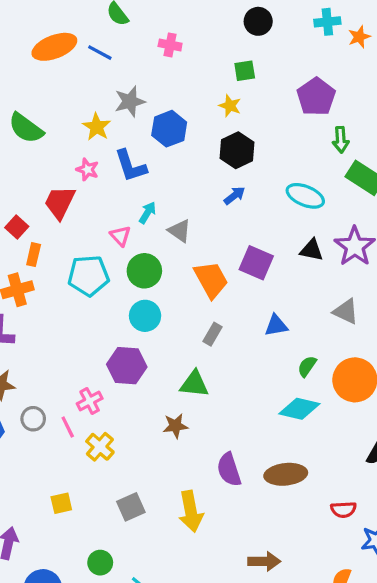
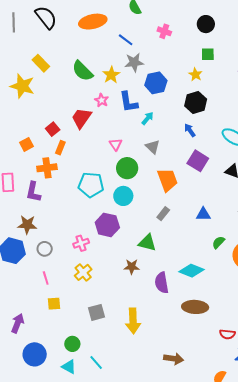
black circle: (258, 21) -> (206, 24), moved
blue line: (100, 53) -> (126, 40), moved
green semicircle: (26, 128) -> (82, 71), moved
blue arrow: (234, 196) -> (190, 130), turned -96
cyan arrow: (147, 213) -> (147, 118), moved
purple square: (256, 263) -> (198, 161), moved
cyan pentagon: (88, 276) -> (91, 185), moved
cyan diamond: (299, 409) -> (191, 271), moved
pink line: (68, 427) -> (46, 278), moved
purple semicircle: (229, 470) -> (162, 283), moved

